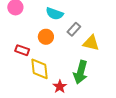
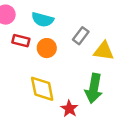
cyan semicircle: (55, 14) -> (43, 20), moved
red rectangle: (22, 50) -> (21, 41), moved

